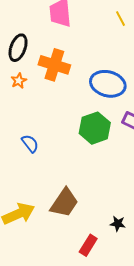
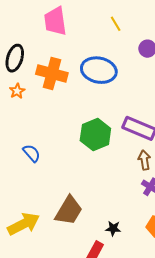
blue ellipse: (108, 84) -> (99, 70), moved
black star: (118, 224) -> (113, 228), moved

